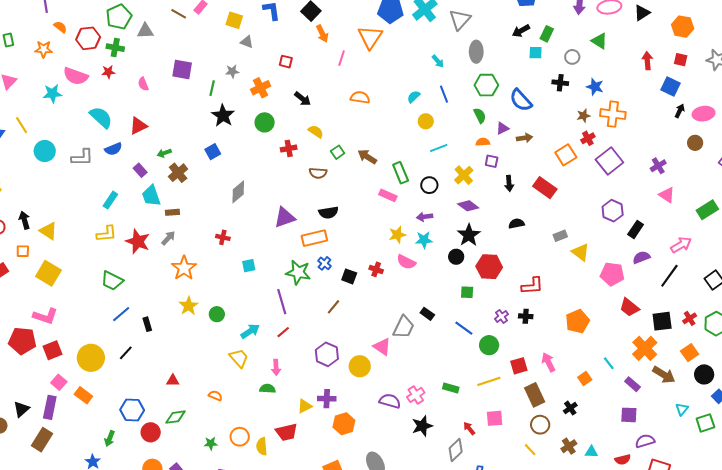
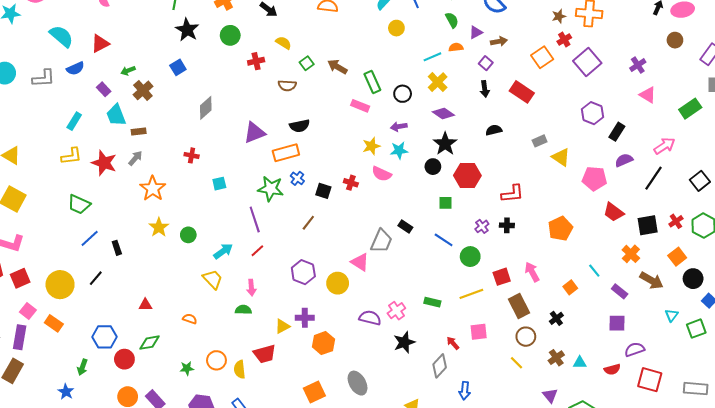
cyan line: (439, 148) -> (432, 57), moved
purple square: (492, 161) -> (486, 63), moved, turned 32
orange cross: (645, 348) -> (631, 254), size x0.7

